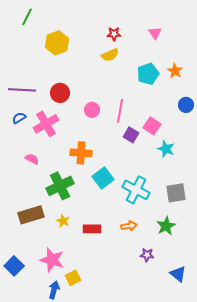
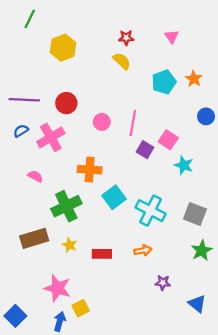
yellow semicircle: (110, 55) -> (122, 61), turned -114
gray square: (176, 193) -> (195, 214), turned 30
green star: (166, 226) -> (202, 251), moved
blue square: (14, 266) -> (15, 316), moved

